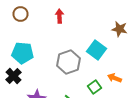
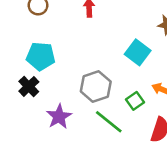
gray hexagon: (68, 62) -> (96, 86), moved

